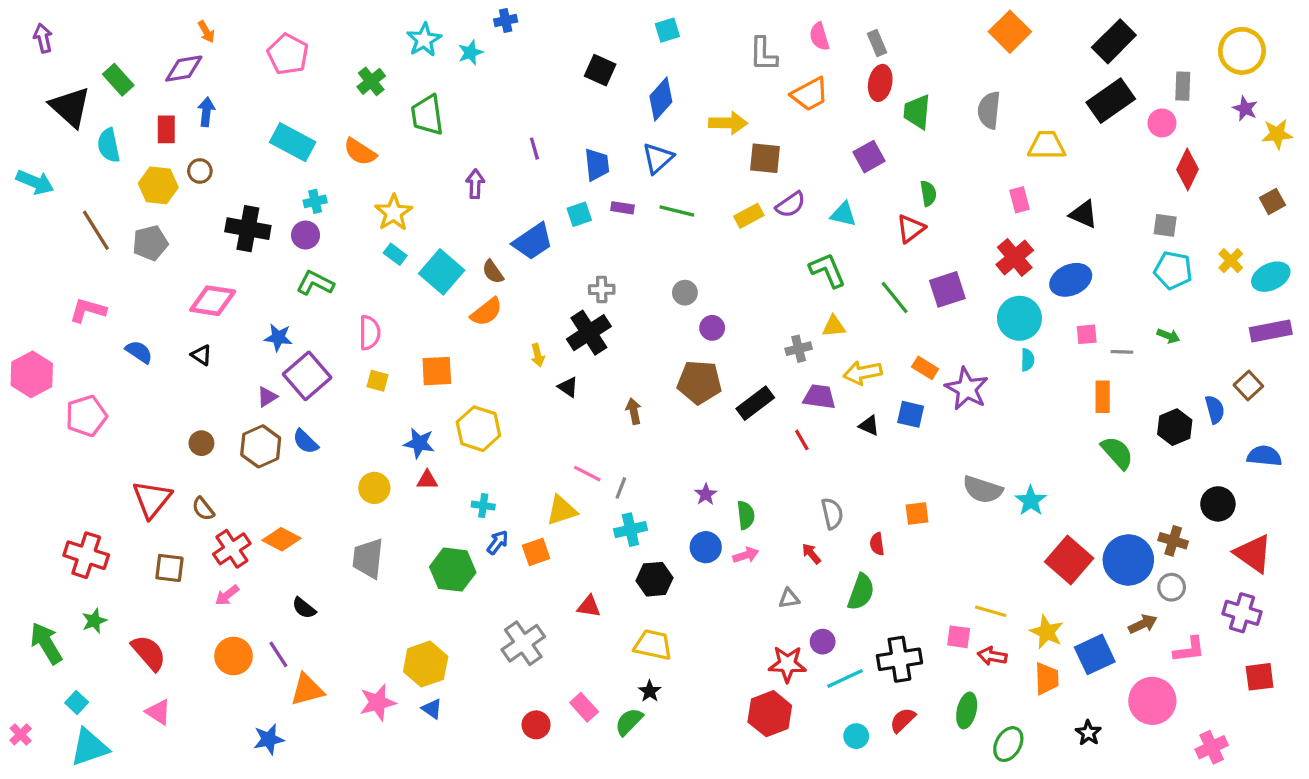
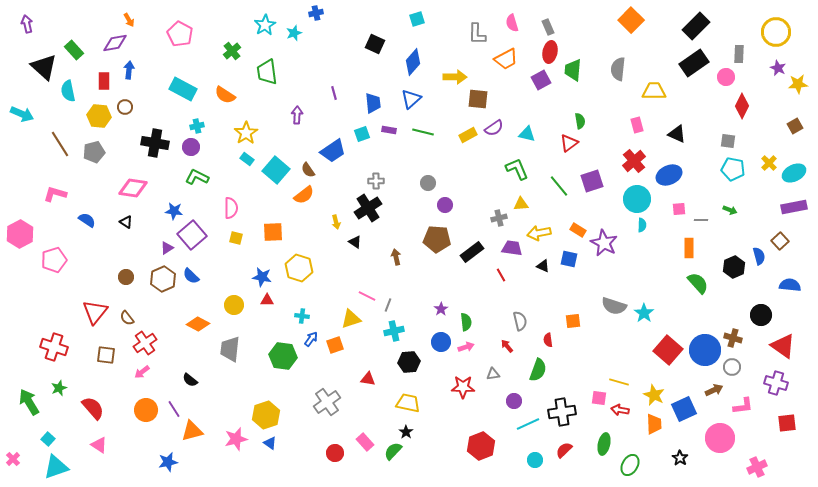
purple square: (869, 157) -> (541, 80), moved
orange diamond: (282, 539) -> (198, 324), moved
red star: (787, 664) -> (463, 387), moved

